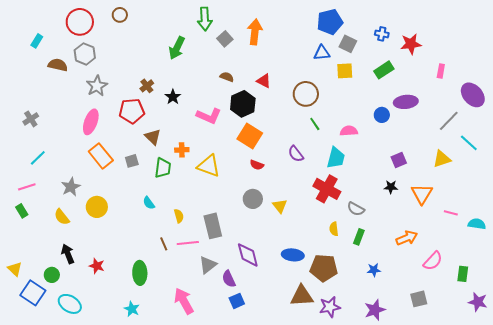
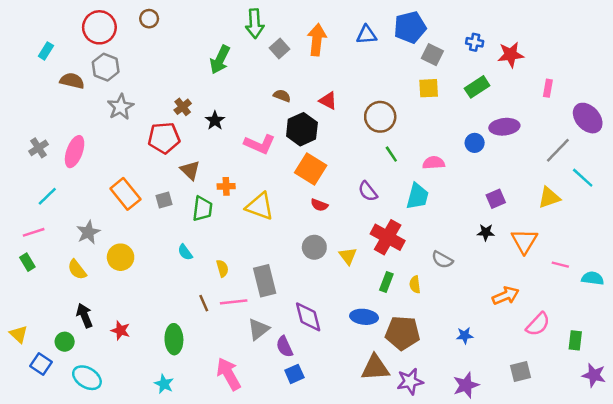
blue triangle: (322, 53) -> (367, 35), moved
pink ellipse: (91, 122) -> (75, 152), moved
red cross: (327, 189) -> (388, 237), moved
green rectangle: (359, 237) -> (386, 282), moved
blue square: (33, 293) -> (41, 364), size x0.7

